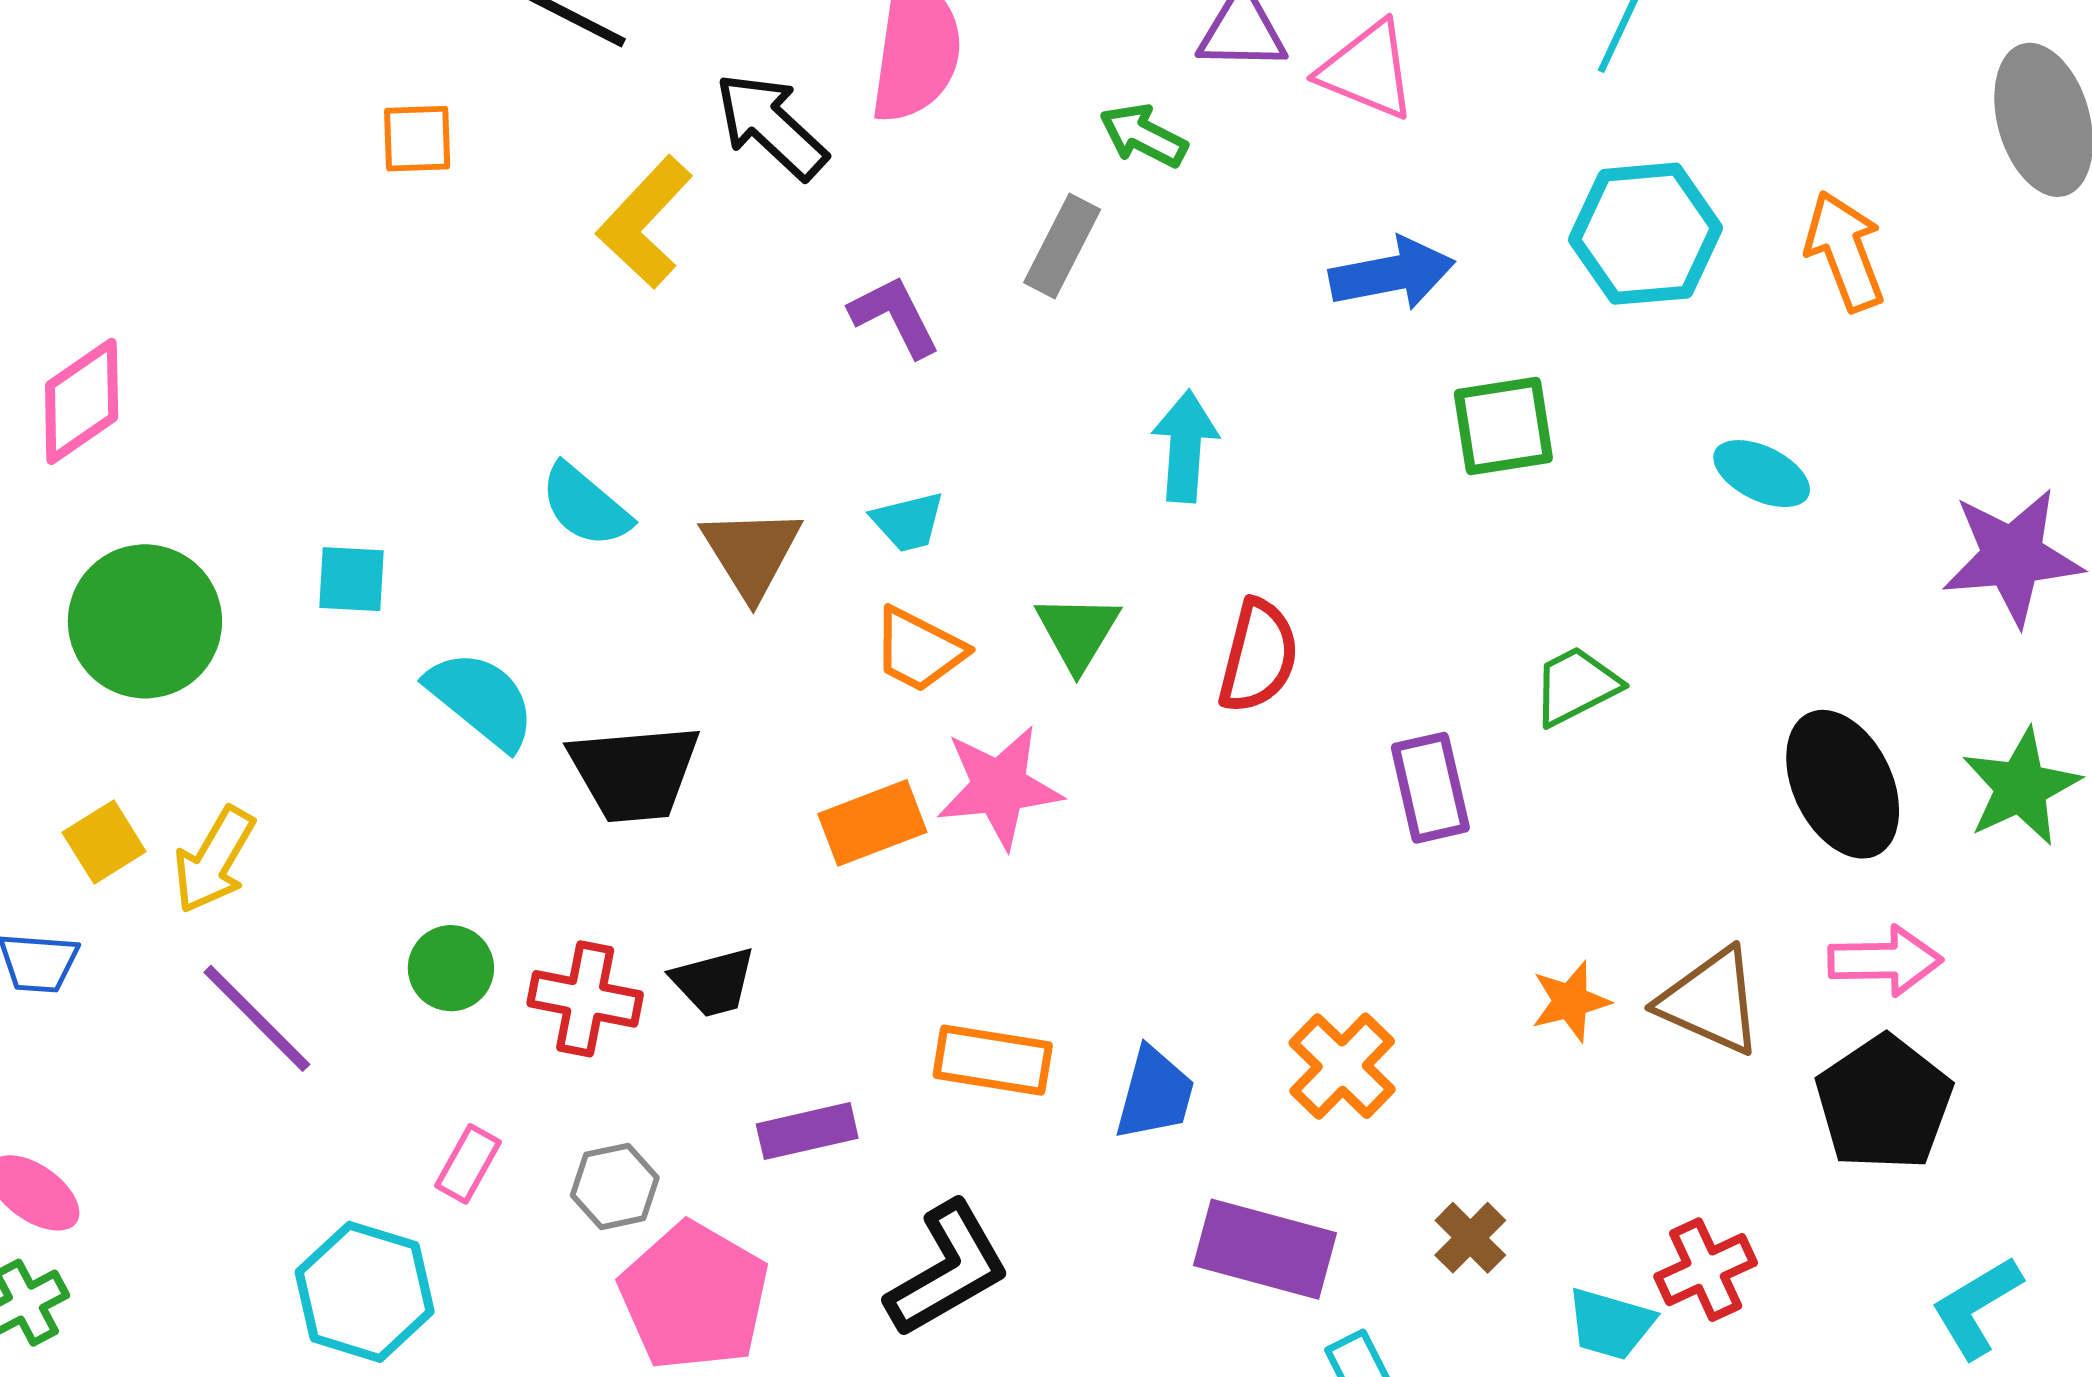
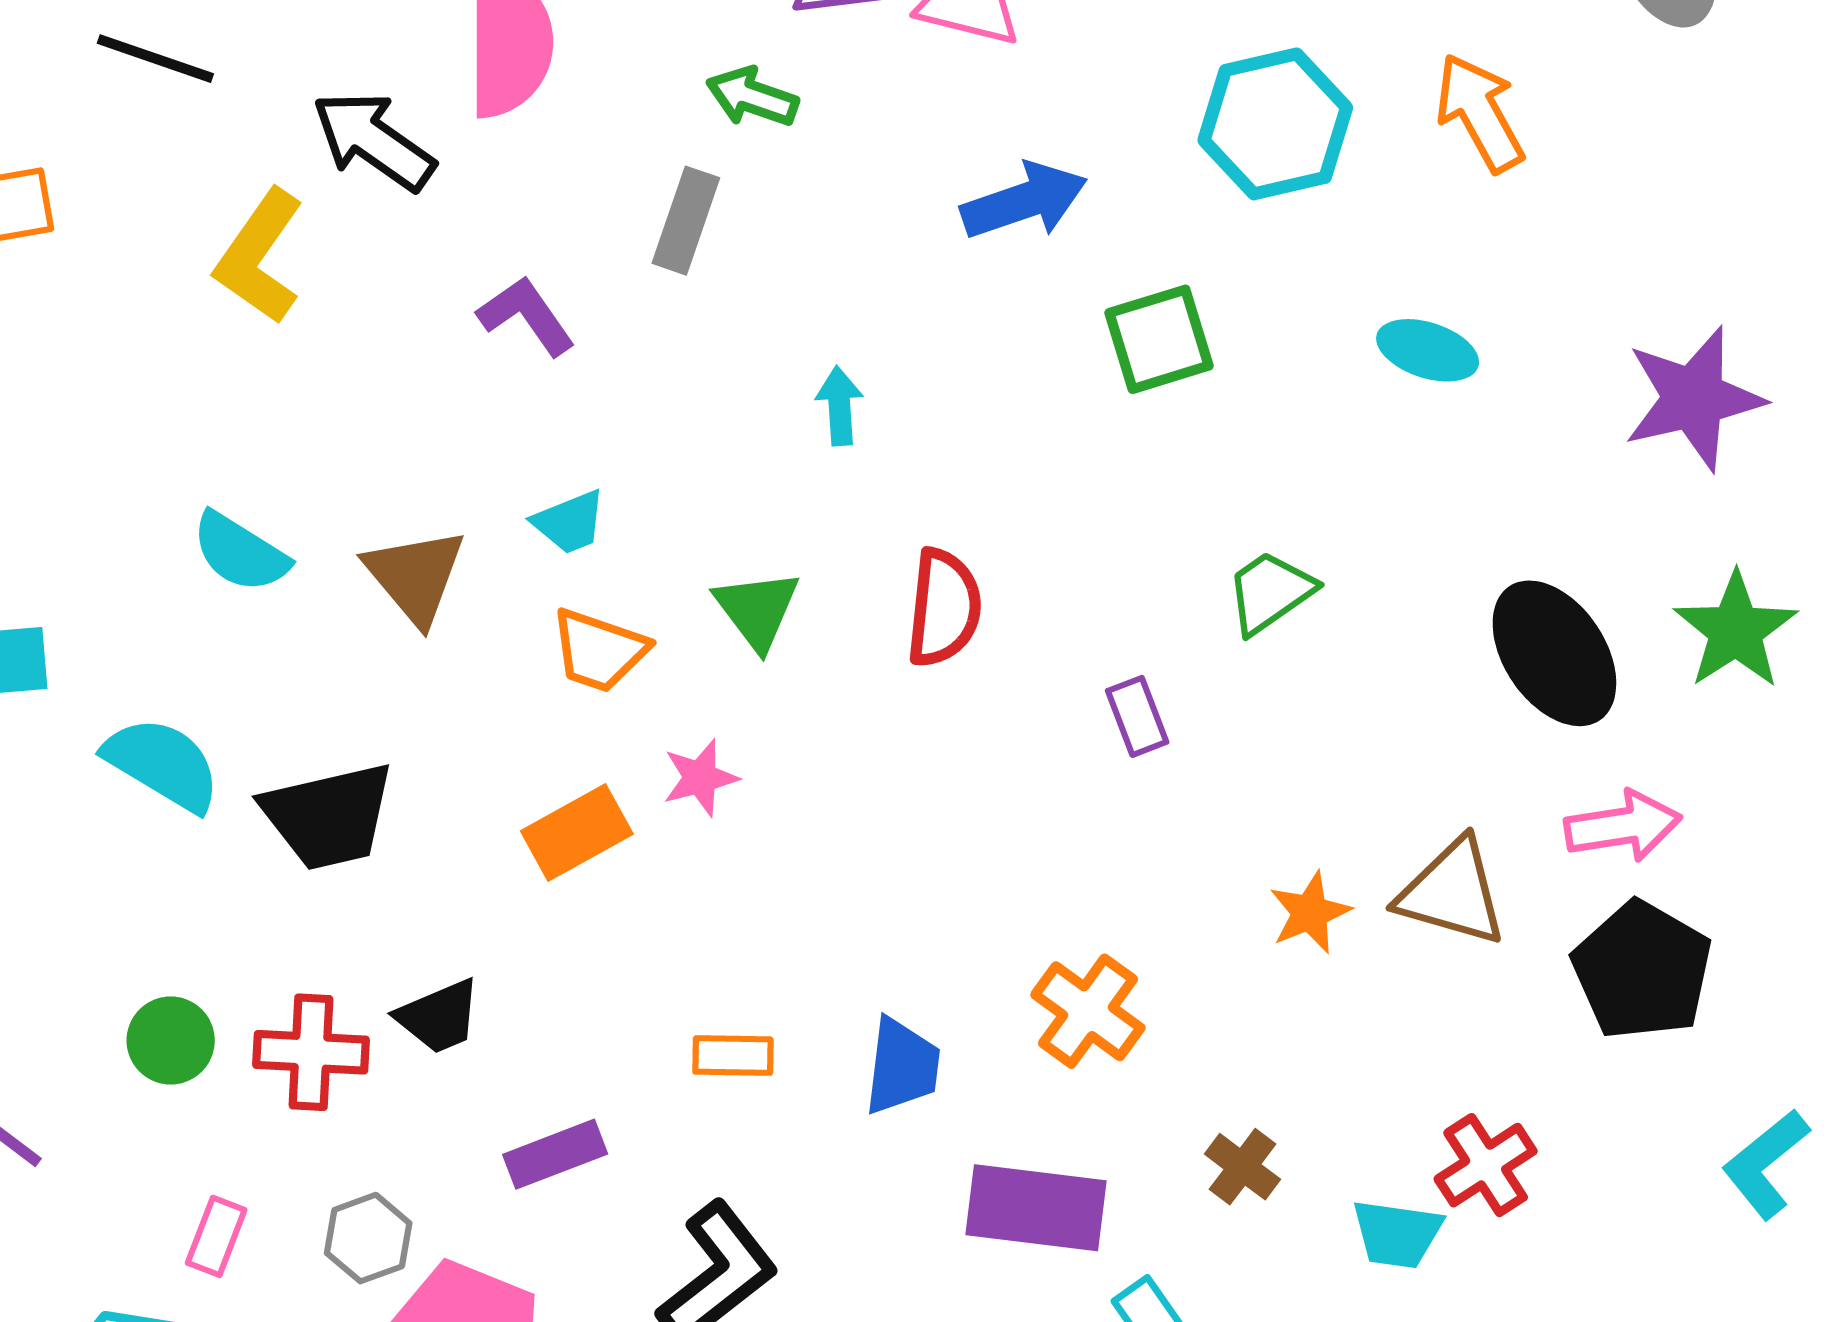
cyan arrow: (1185, 446) -> (839, 406), size x0.7
pink star: (999, 787) -> (700, 778), size x0.6
purple rectangle: (1430, 788) -> (1137, 716), size x0.7
orange rectangle: (993, 1060) -> (733, 1056), size x0.7

